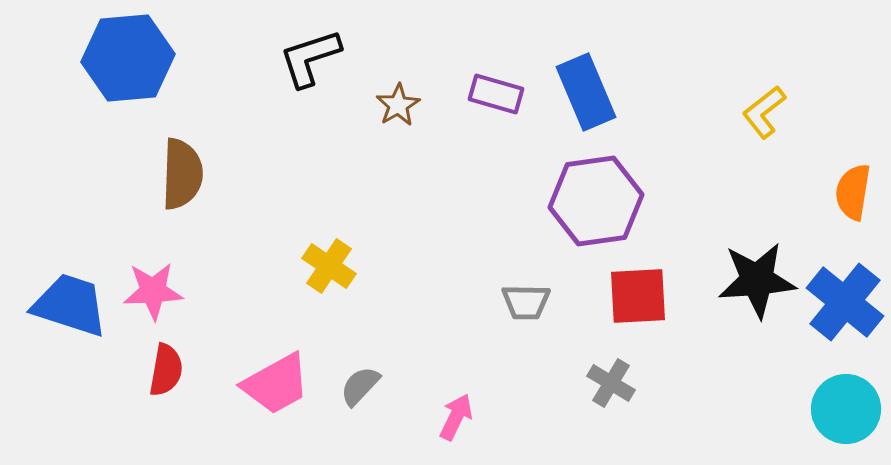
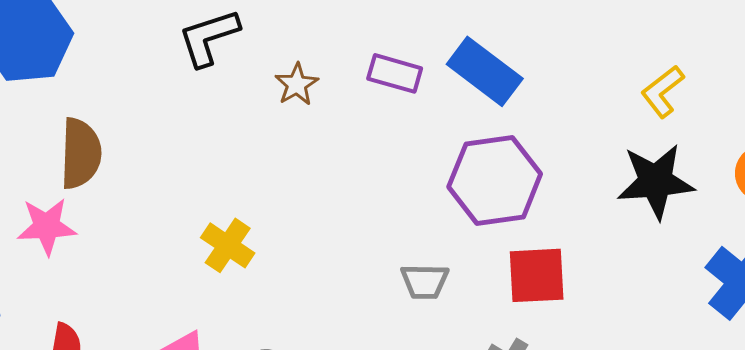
blue rectangle: (586, 92) -> (485, 71), turned -30
black star: (757, 280) -> (656, 181), moved
pink star: (153, 291) -> (47, 226), moved

